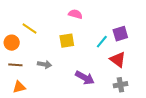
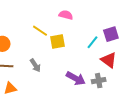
yellow line: (29, 29) -> (40, 31), moved
gray arrow: (44, 64) -> (35, 65), turned 48
gray cross: (120, 85) -> (99, 81), moved

